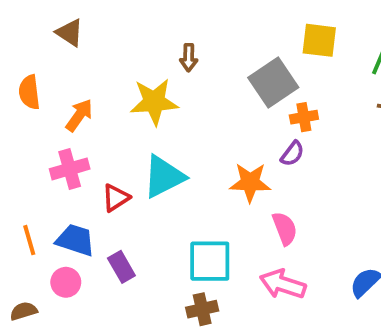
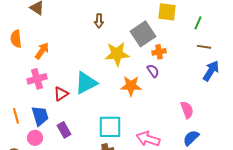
yellow star: (154, 102) -> (117, 54), moved
purple semicircle: (292, 154) -> (153, 71), turned -72
pink semicircle: (285, 229) -> (187, 110), moved
blue trapezoid: (75, 240) -> (40, 116), turned 55

